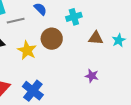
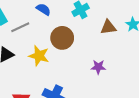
purple star: (92, 76) -> (98, 67), moved

